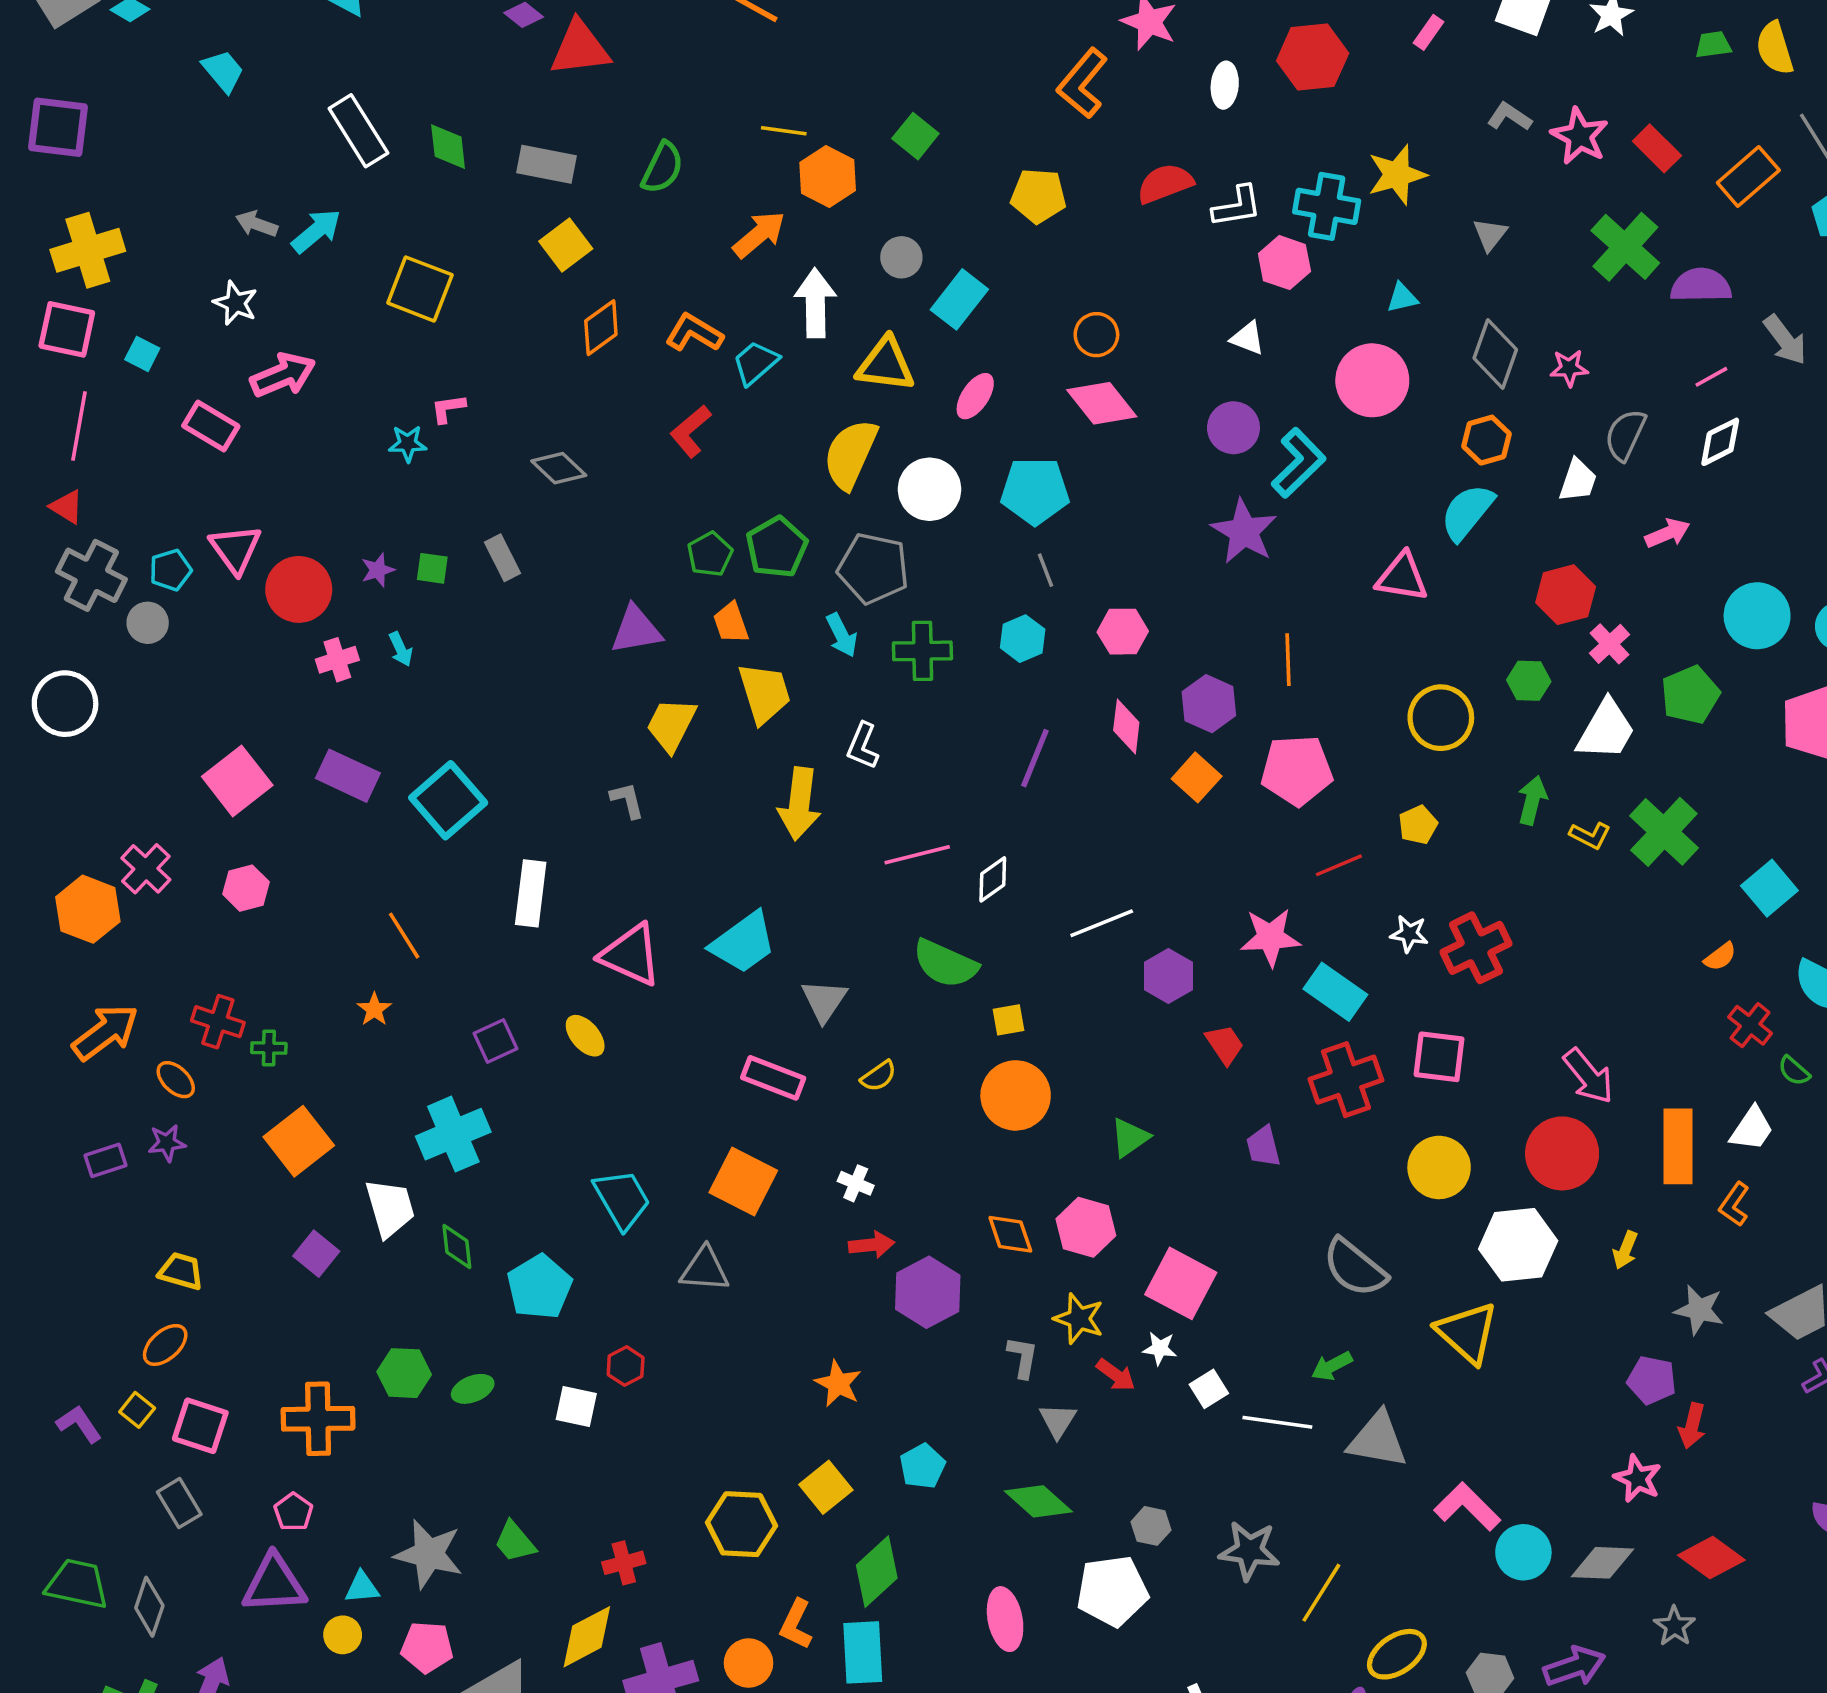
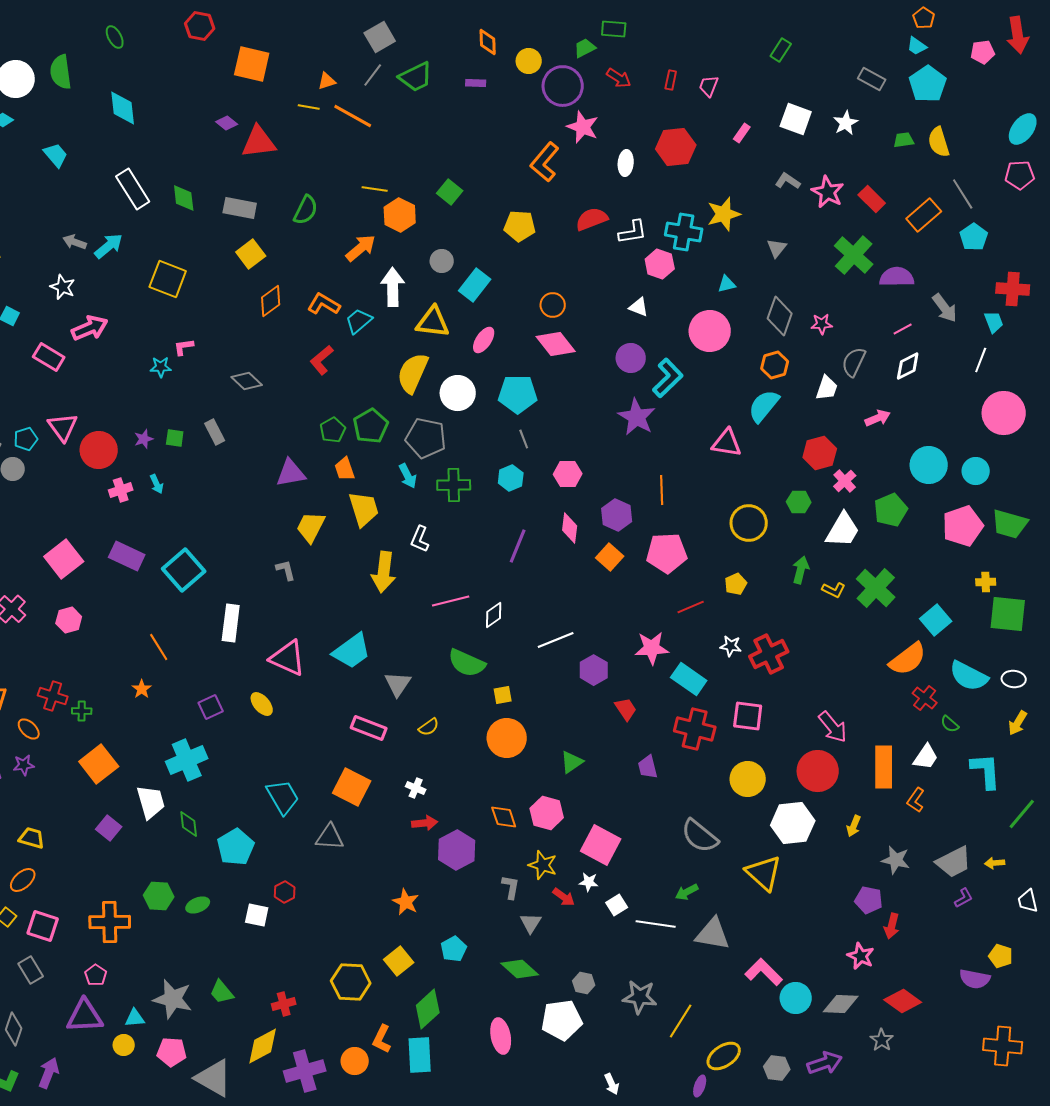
orange semicircle: (1720, 957) -> (908, 659), size x2.0
red cross: (1346, 1080) -> (695, 729), turned 33

